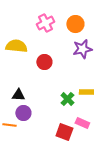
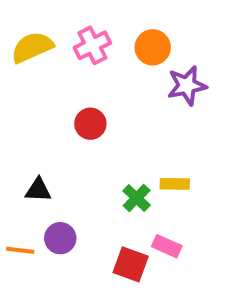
yellow semicircle: (16, 46) -> (32, 47), moved, turned -30
purple star: (82, 49) -> (187, 86), moved
purple circle: (23, 113) -> (60, 238), moved

